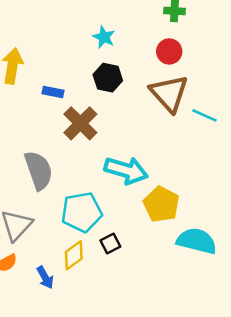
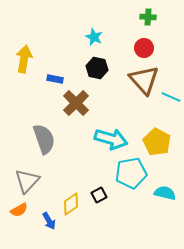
yellow pentagon: (161, 204) -> (157, 142), moved
cyan pentagon: (82, 212) -> (131, 173), moved
cyan semicircle: (197, 241) -> (165, 193), size x0.7

